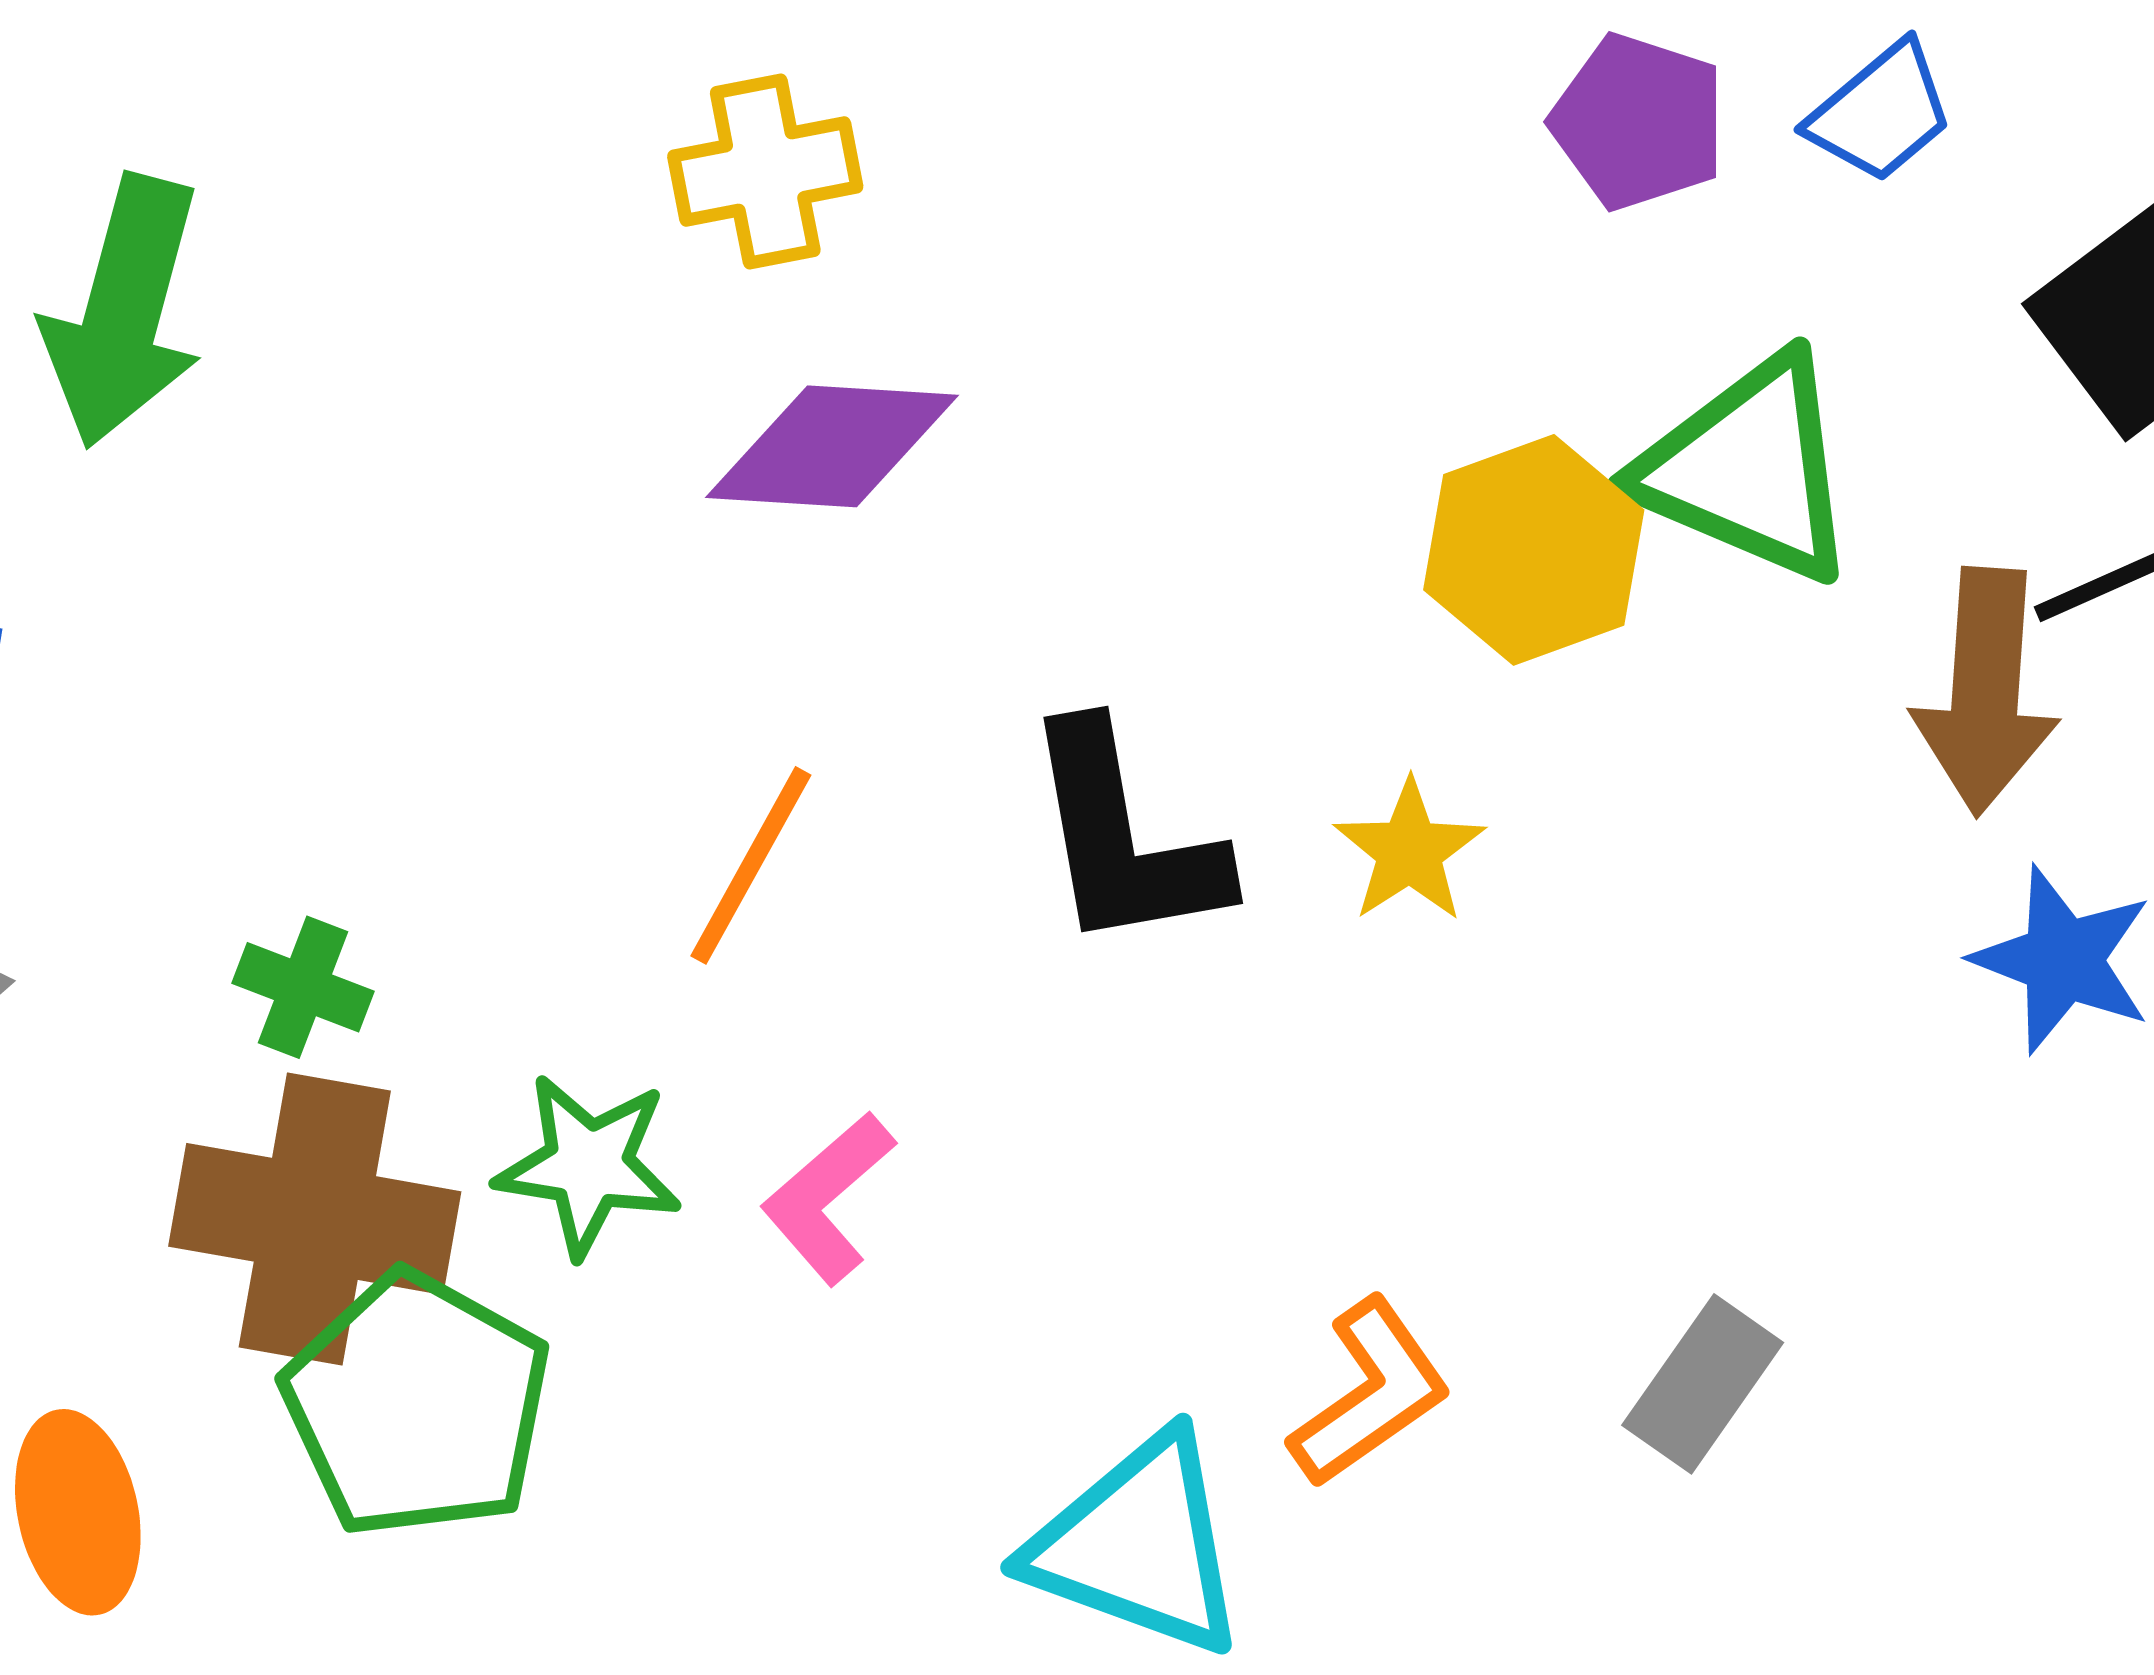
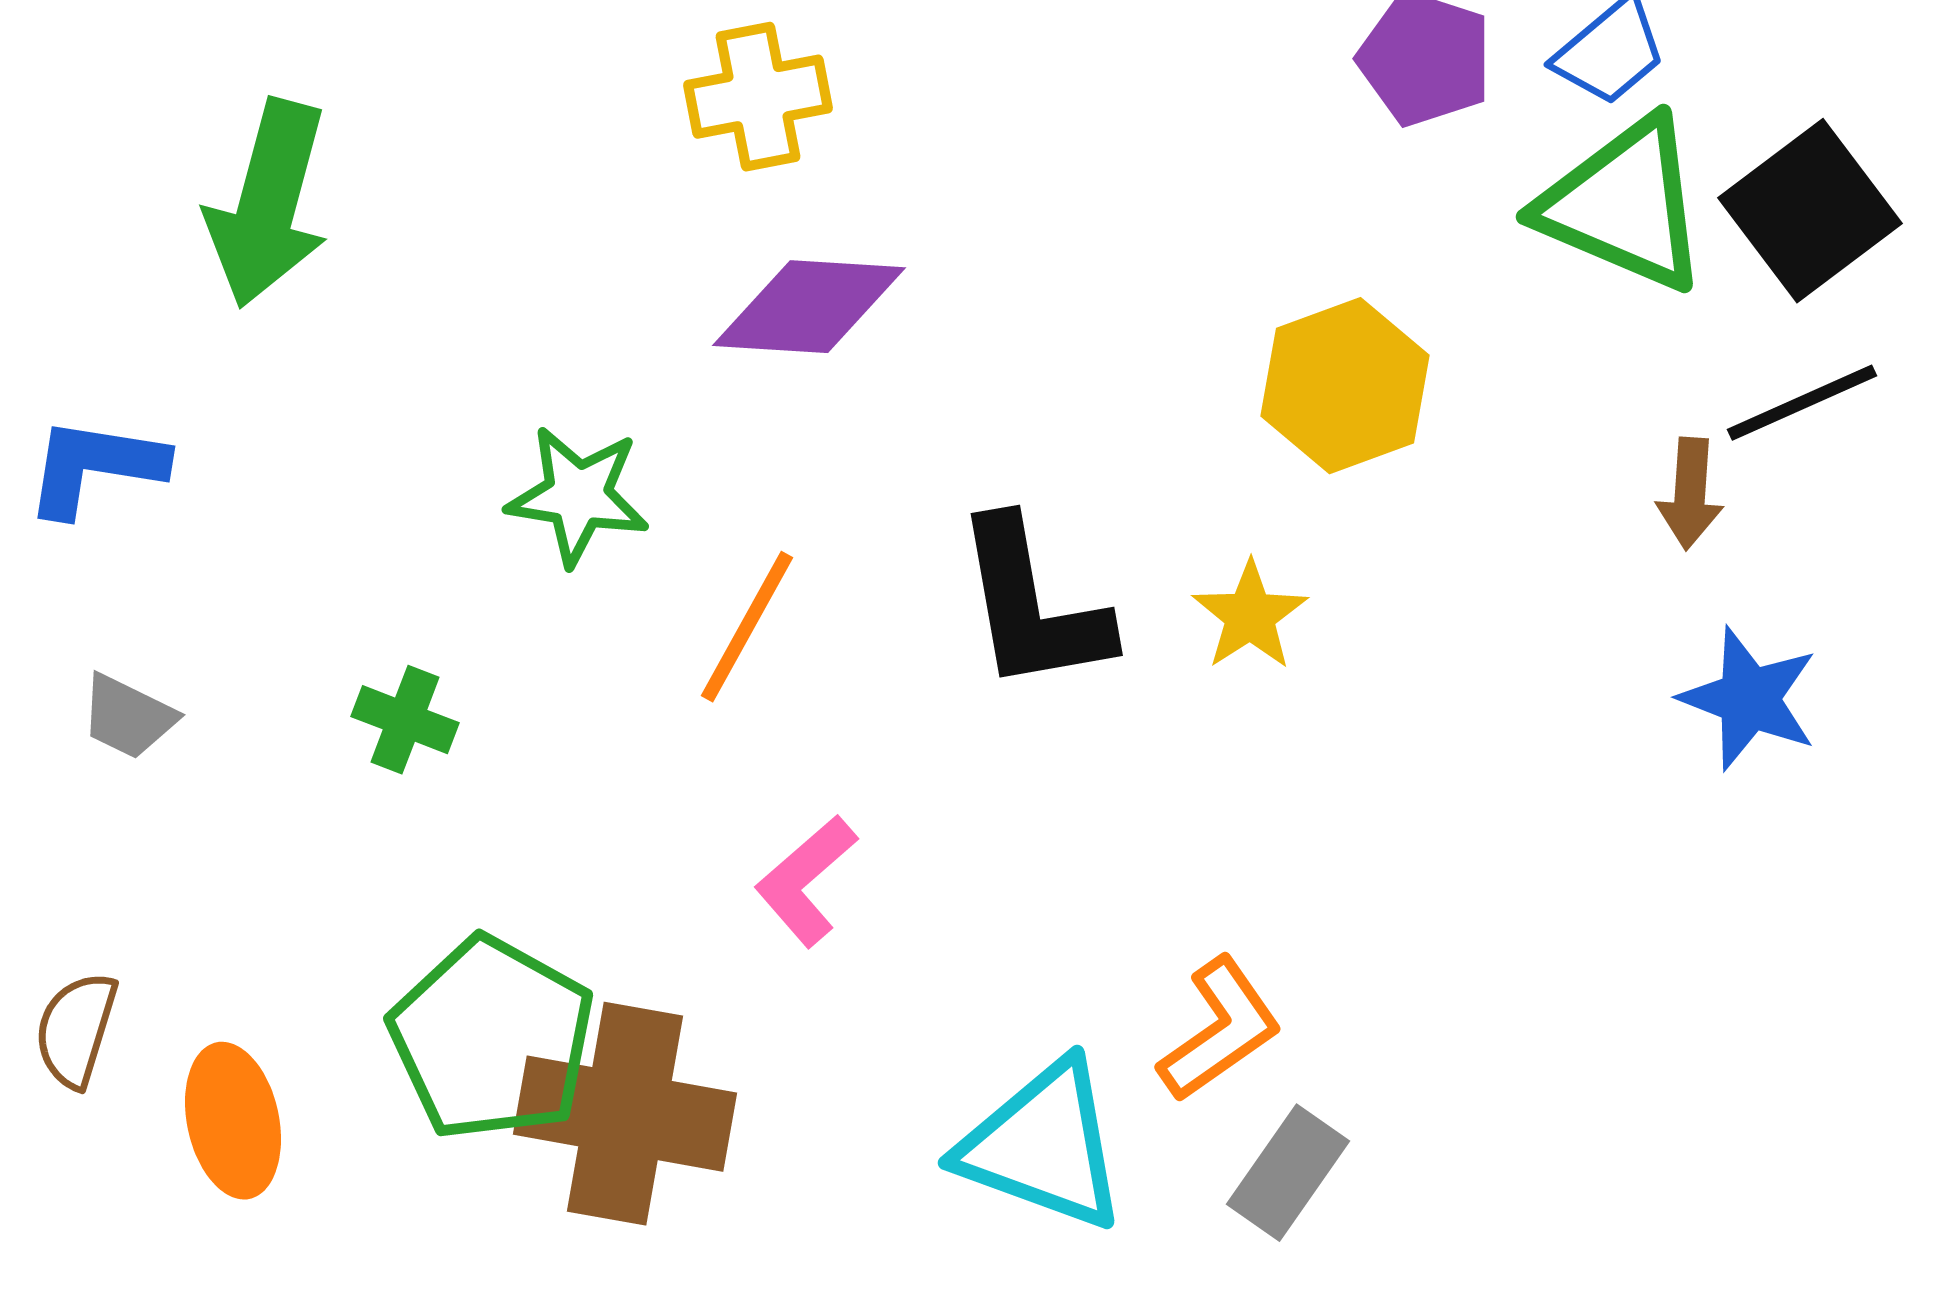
green triangle: (1748, 469) -> (1624, 205), moved
brown arrow: (1985, 691) -> (1690, 494), size x0.6
green star: (588, 1165) -> (578, 496), moved
brown cross: (315, 1219) -> (625, 1114), moved
gray rectangle: (1703, 1384) -> (1288, 1173), moved

